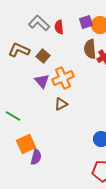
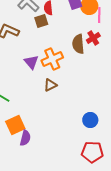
brown semicircle: (90, 49) -> (78, 44), moved
brown square: (43, 56) -> (41, 21), moved, turned 32

